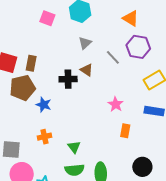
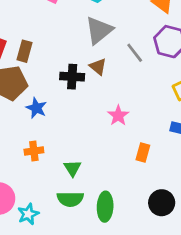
gray triangle: (85, 43) -> (99, 30), size x1.6
pink star: (116, 104) -> (118, 116), moved

